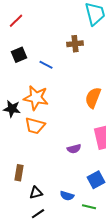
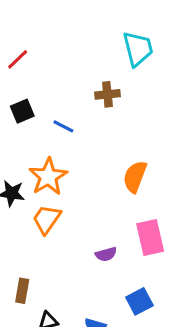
orange star: (36, 98) -> (48, 177), turned 30
orange trapezoid: (35, 126) -> (47, 219), turned 110

